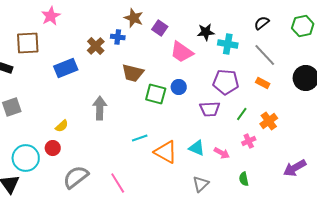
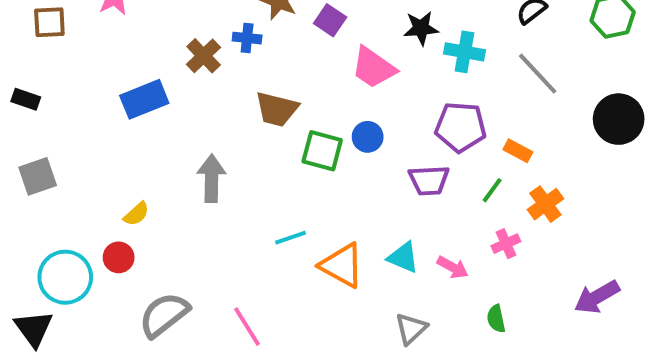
brown square: (28, 43) -> (49, 22), moved, size x0.7
orange rectangle: (263, 83) -> (518, 151), moved

